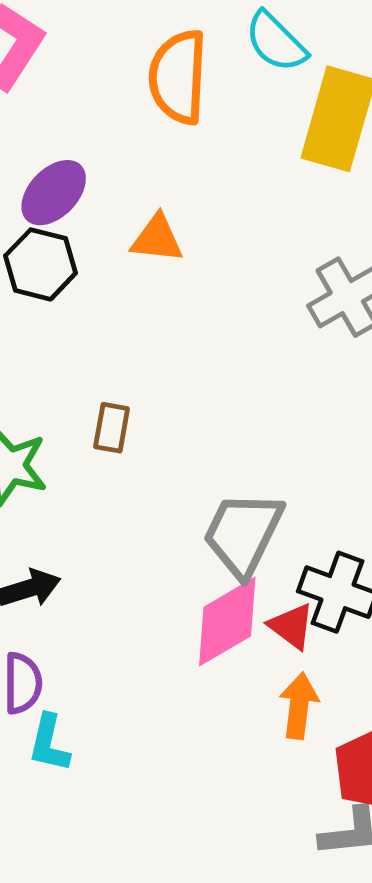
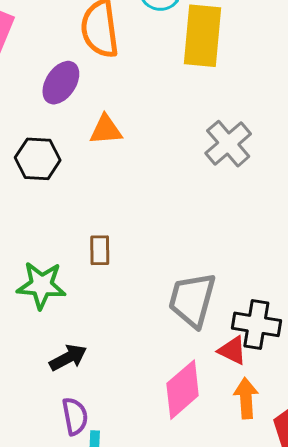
purple ellipse: (54, 193) -> (61, 83), moved
pink diamond: (227, 622) -> (183, 390), moved

